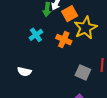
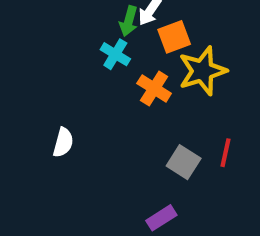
cyan cross: (36, 35) -> (115, 54), moved, turned -32
white semicircle: (24, 72) -> (63, 142), turned -96

